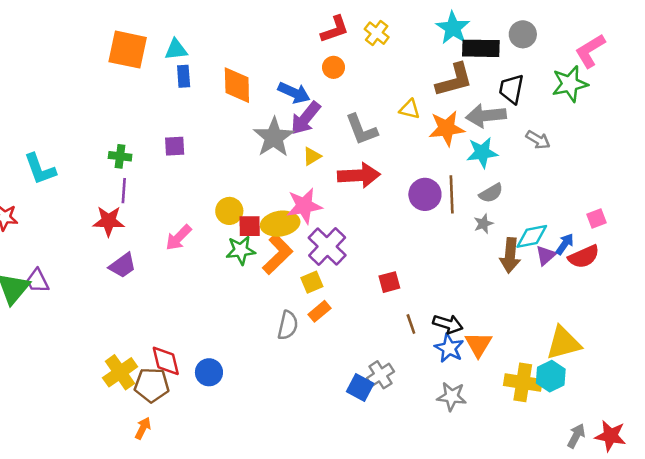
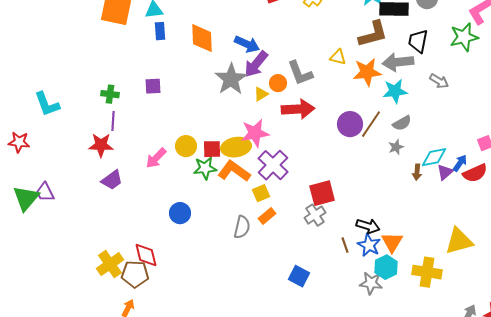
orange circle: (333, 67) -> (278, 83), moved
brown line: (452, 194) -> (371, 124), turned 36
yellow circle: (229, 211) -> (186, 146), moved
orange L-shape: (278, 254) -> (234, 171), turned -100
brown arrow: (510, 255) -> (417, 172), size x0.6
red square: (389, 282) -> (322, 193), size x1.5
brown line: (411, 324) -> (345, 245), moved
blue circle: (209, 372) -> (180, 213), moved
gray cross: (380, 375) -> (315, 215), moved
cyan hexagon: (551, 376) -> (386, 267), moved

